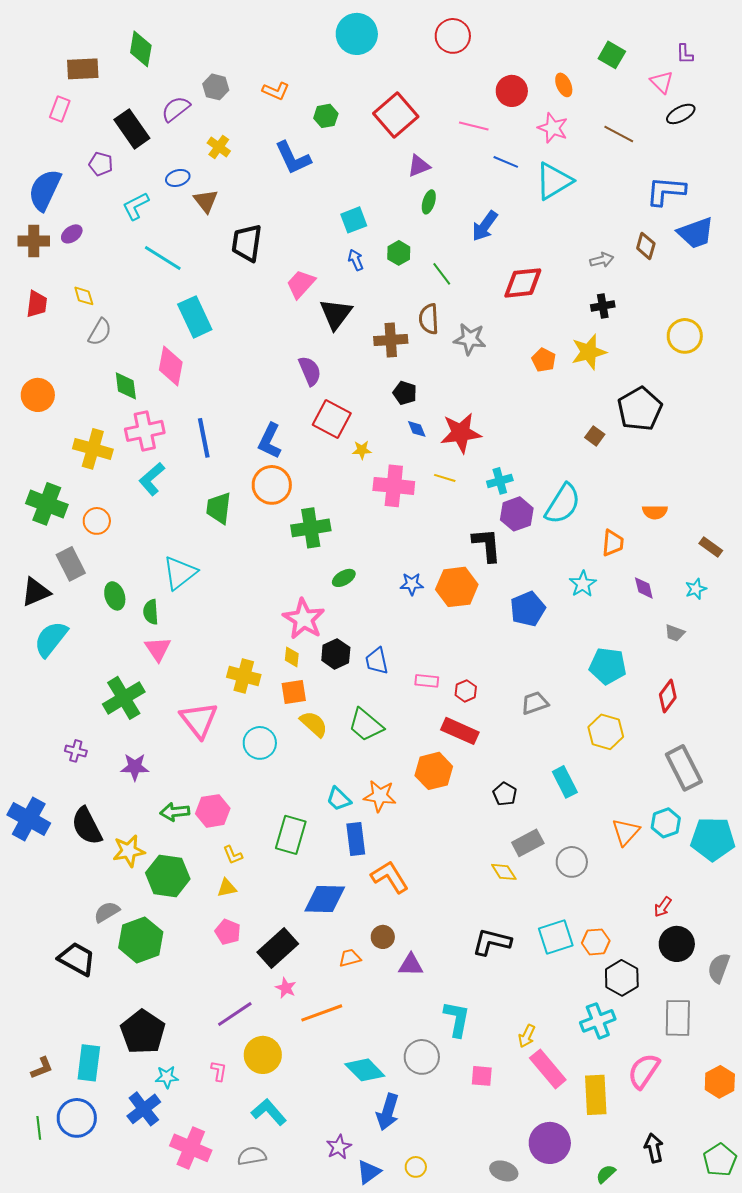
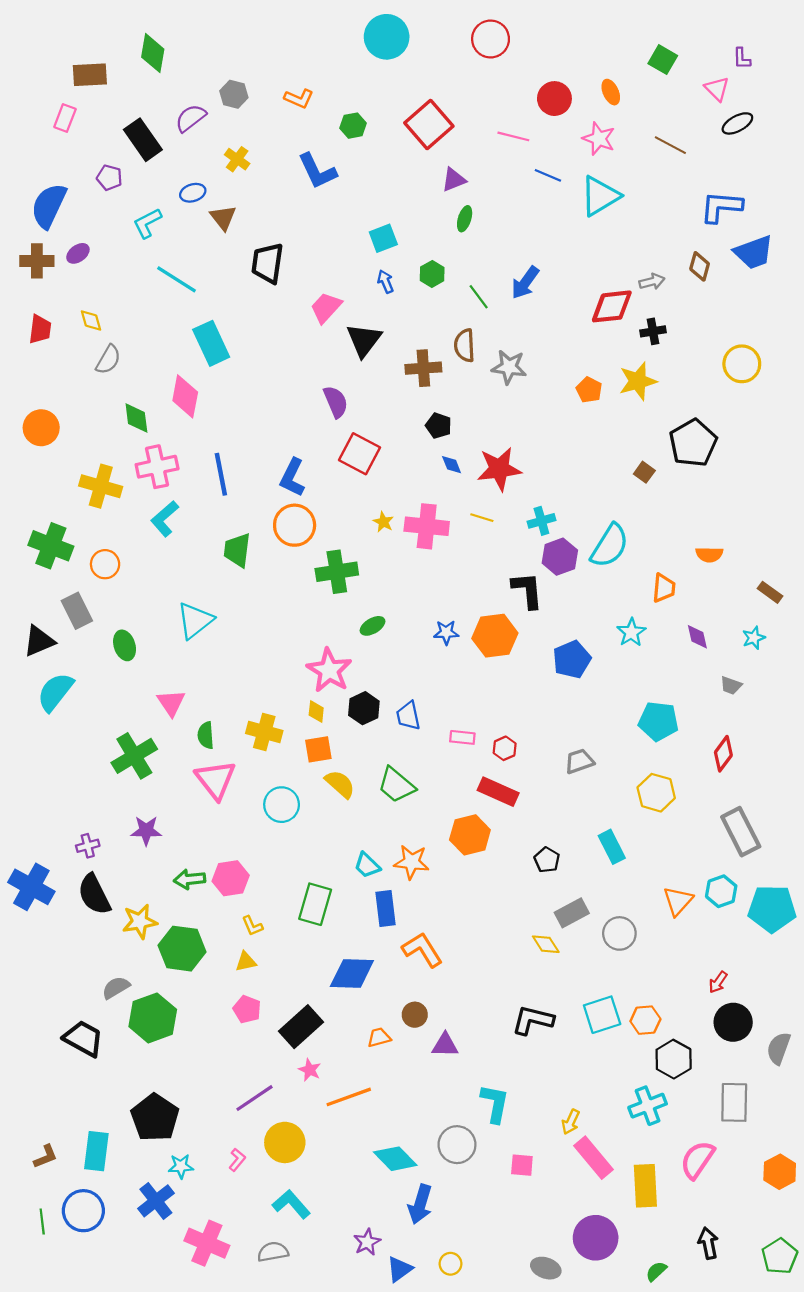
blue arrow: (485, 226) -> (525, 283), moved
red diamond: (523, 283) -> (612, 306), moved
yellow star: (362, 450) -> (383, 522), moved, turned 30
green semicircle: (151, 612) -> (206, 735), moved
purple cross: (76, 751) -> (88, 846), moved, turned -30
pink L-shape: (219, 1071) -> (237, 1160), turned 30

